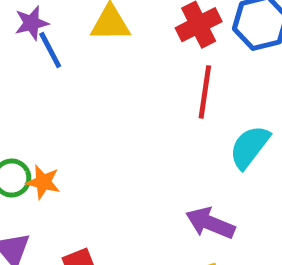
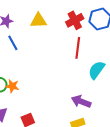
blue line: (50, 50) -> (13, 43), moved

